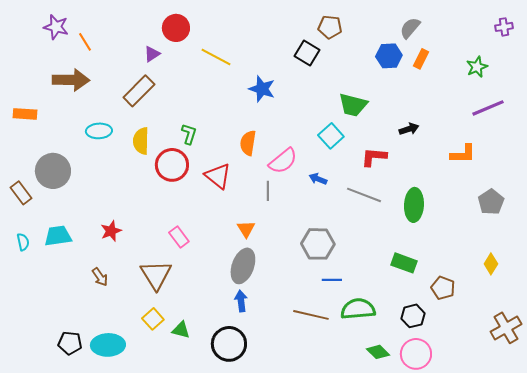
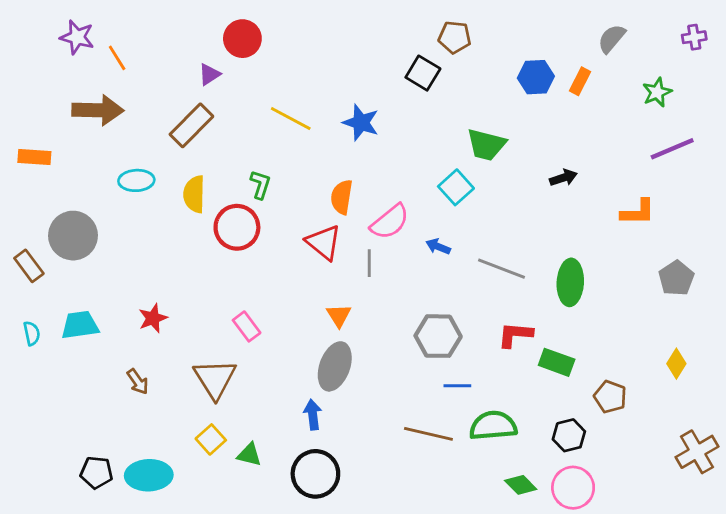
gray semicircle: (410, 28) -> (612, 39), moved
yellow line: (216, 57) -> (291, 118), moved
red L-shape: (374, 157) -> (515, 335), moved
red triangle: (218, 176) -> (324, 242), moved
blue arrow: (241, 301) -> (313, 415), moved

